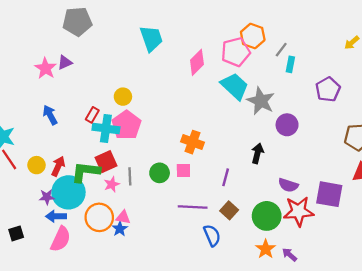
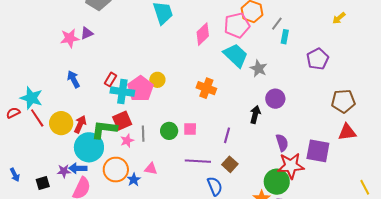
pink star: (45, 68) -> (70, 38), turned 30
yellow circle: (123, 97) -> (157, 80), moved
gray star: (261, 101) -> (259, 69), size x0.7
purple circle: (287, 125) -> (275, 99), moved
orange cross: (193, 142) -> (206, 88), moved
yellow circle: (37, 165) -> (61, 123), size x1.5
purple semicircle: (288, 185) -> (282, 143), turned -126
purple star: (47, 197) -> (64, 171), moved
green circle: (267, 216) -> (277, 182), moved
pink triangle: (123, 217) -> (151, 169), moved

